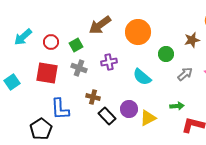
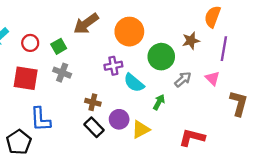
green circle: (166, 54) -> (161, 57), size x1.5
purple cross: (109, 62) -> (113, 66), moved
brown cross: (93, 97) -> (93, 102), moved
green arrow: (177, 106) -> (159, 102), moved, turned -56

